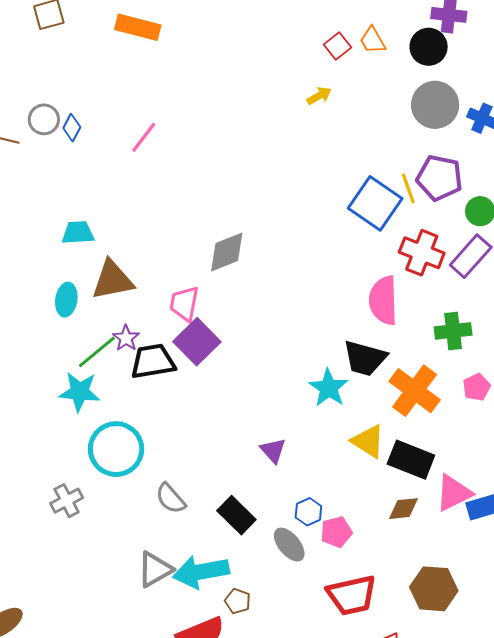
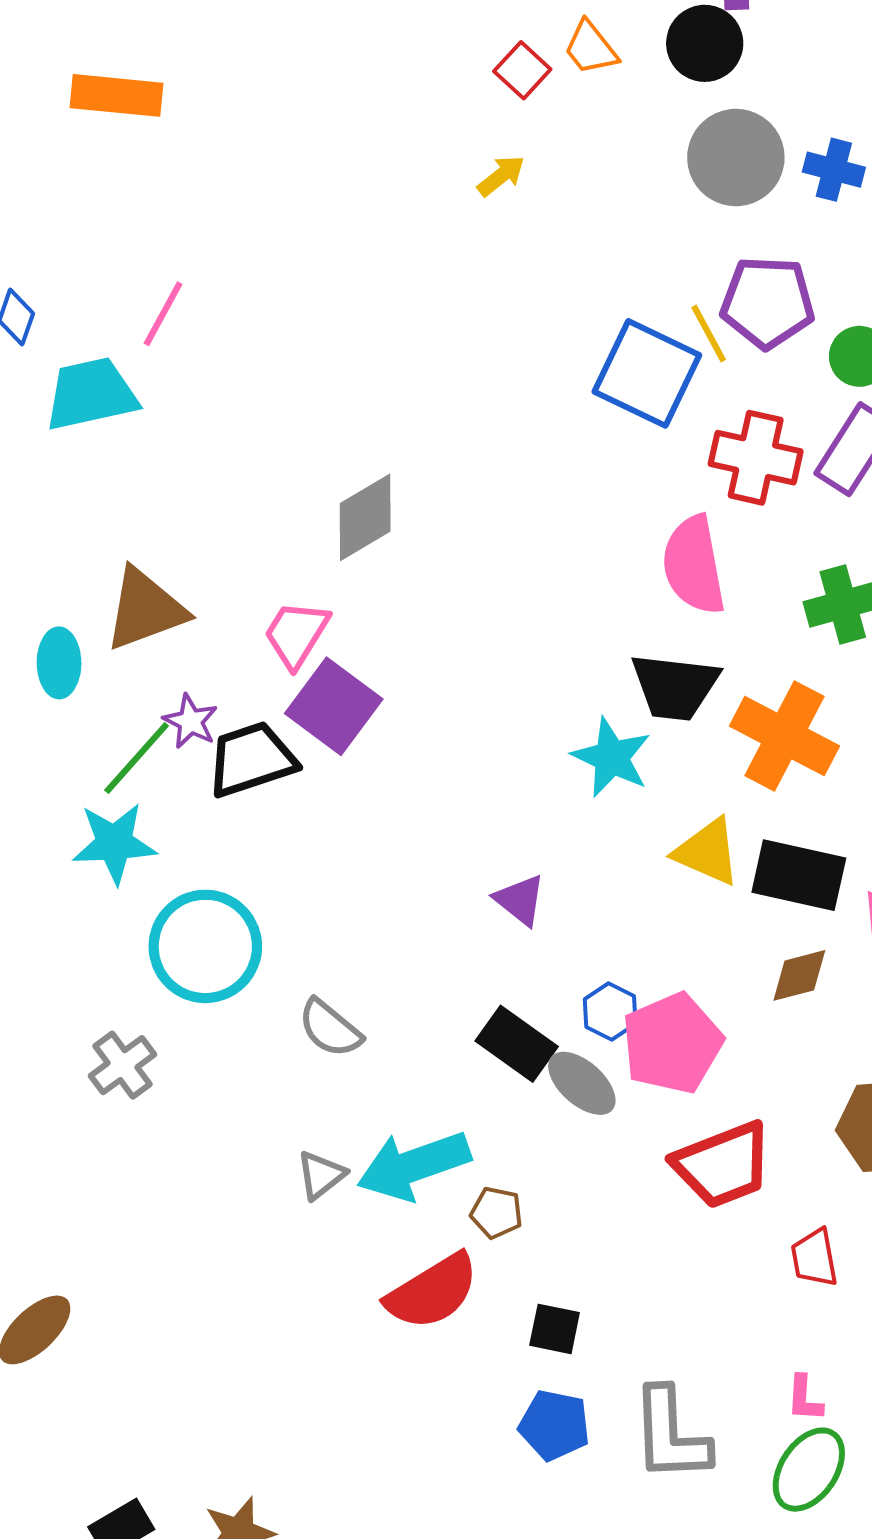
cyan trapezoid: (78, 233) -> (91, 394), moved, size x1.4
pink trapezoid: (184, 304) -> (296, 634), turned 30
black rectangle: (236, 515) -> (517, 1044), moved
pink pentagon: (336, 532) -> (672, 1043), size x1.6
gray triangle: (155, 569) -> (321, 1175), size x0.7

